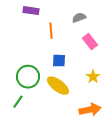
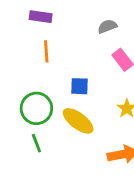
orange line: (51, 31) -> (46, 51), moved
green line: (18, 102) -> (36, 143), moved, turned -56

